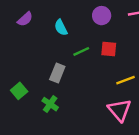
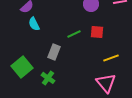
cyan semicircle: (61, 28) -> (34, 24), moved
green square: (19, 91) -> (22, 67), size x1.5

